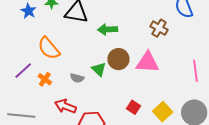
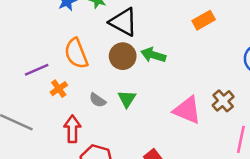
brown cross: (159, 28) -> (223, 101), moved
brown circle: (118, 59) -> (123, 56), moved
red arrow: (65, 106) -> (72, 129), turned 50

